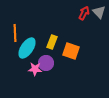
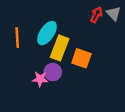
yellow rectangle: (52, 42) -> (60, 48), size x1.5
cyan ellipse: (27, 48) -> (47, 33), moved

